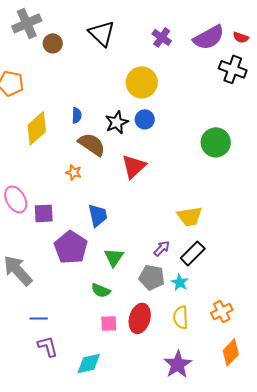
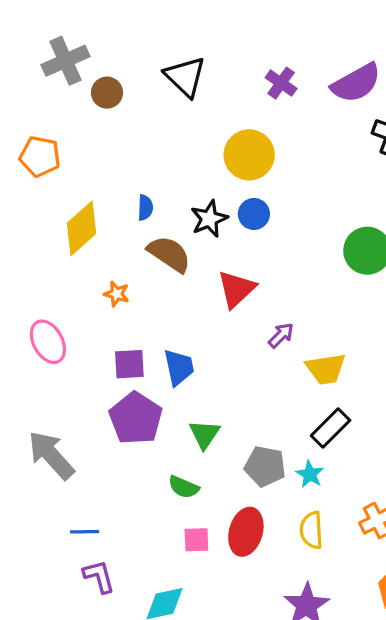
orange star: (74, 172) -> (117, 294), moved
purple square: (44, 213) -> (129, 364), moved
purple arrow: (162, 248) -> (281, 335), moved

